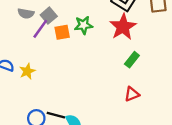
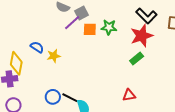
green rectangle: (132, 60) -> (137, 58), moved
red triangle: (132, 94) -> (129, 95), moved

